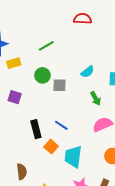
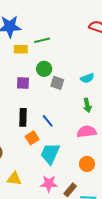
green line: (46, 46) -> (42, 40), moved
purple square: (15, 97) -> (23, 83), moved, turned -32

